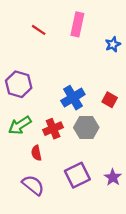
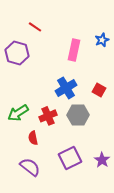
pink rectangle: (77, 24) -> (74, 50), moved
purple hexagon: (19, 84) -> (17, 53), moved

